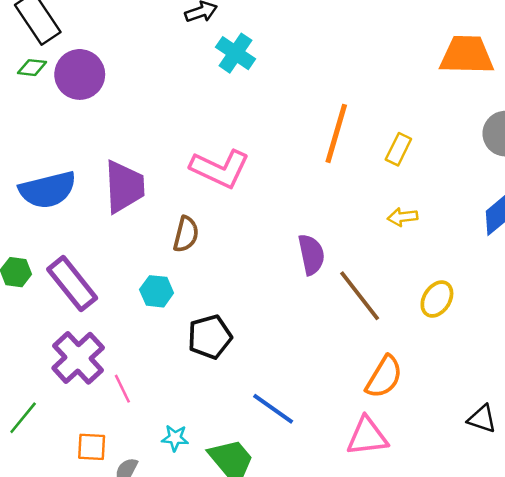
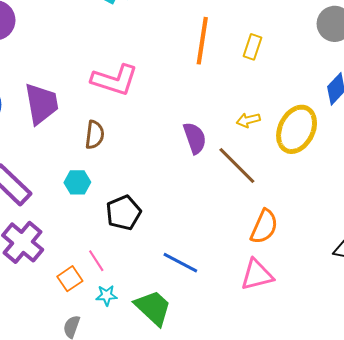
yellow arrow: (402, 217) -> (248, 120), moved
yellow ellipse: (437, 299) -> (297, 129), moved, size x1.6
pink line: (122, 389) -> (96, 261), moved
orange square: (92, 447) -> (70, 279), moved, turned -30

